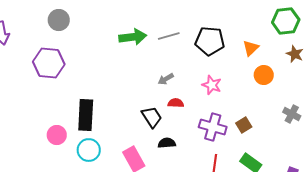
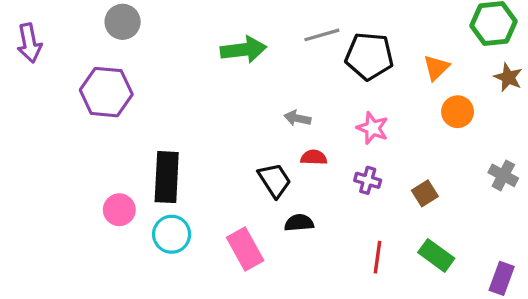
gray line: (169, 36) -> (322, 35), moved
gray arrow: (166, 79) -> (297, 118), turned 42
purple cross: (213, 127) -> (368, 180), moved, size x0.6

